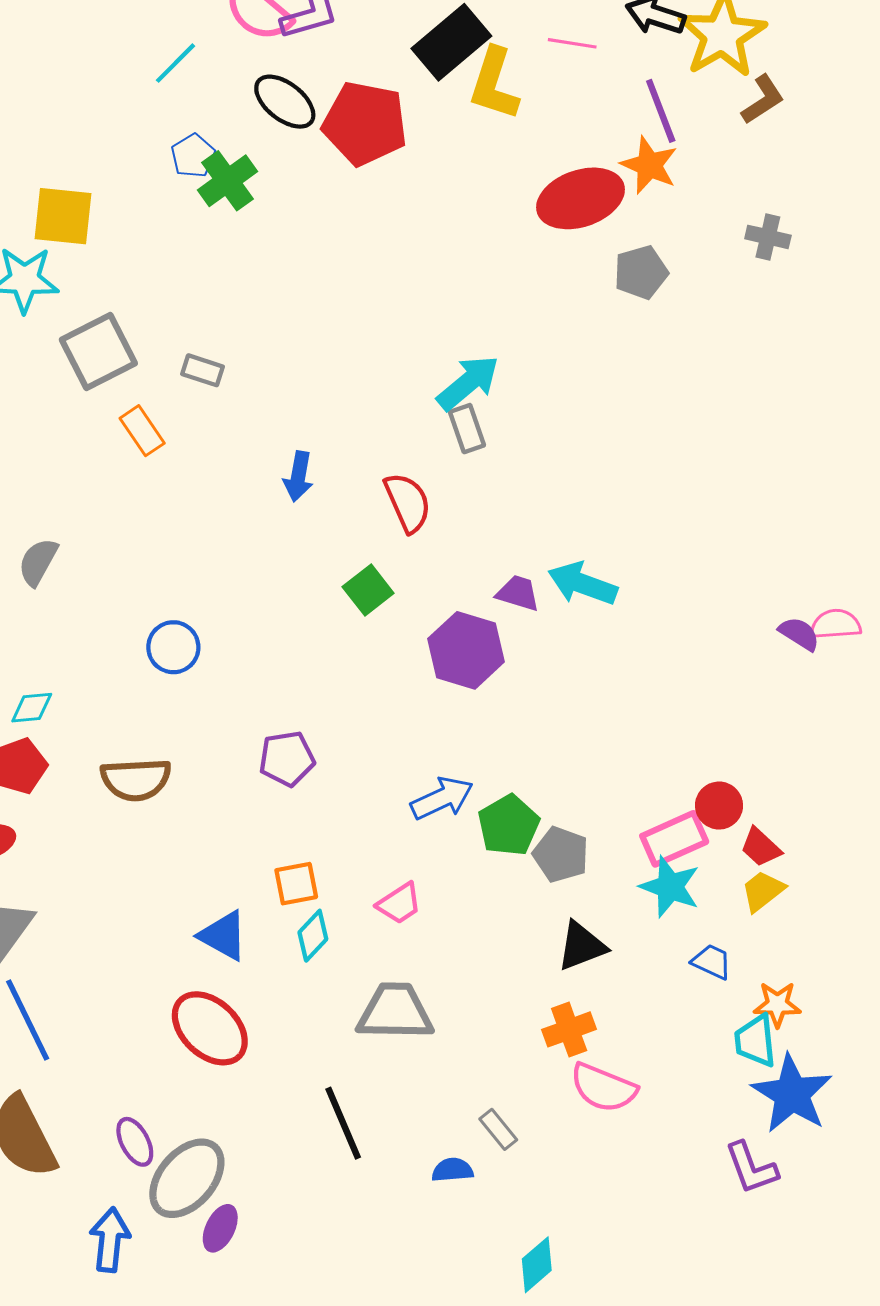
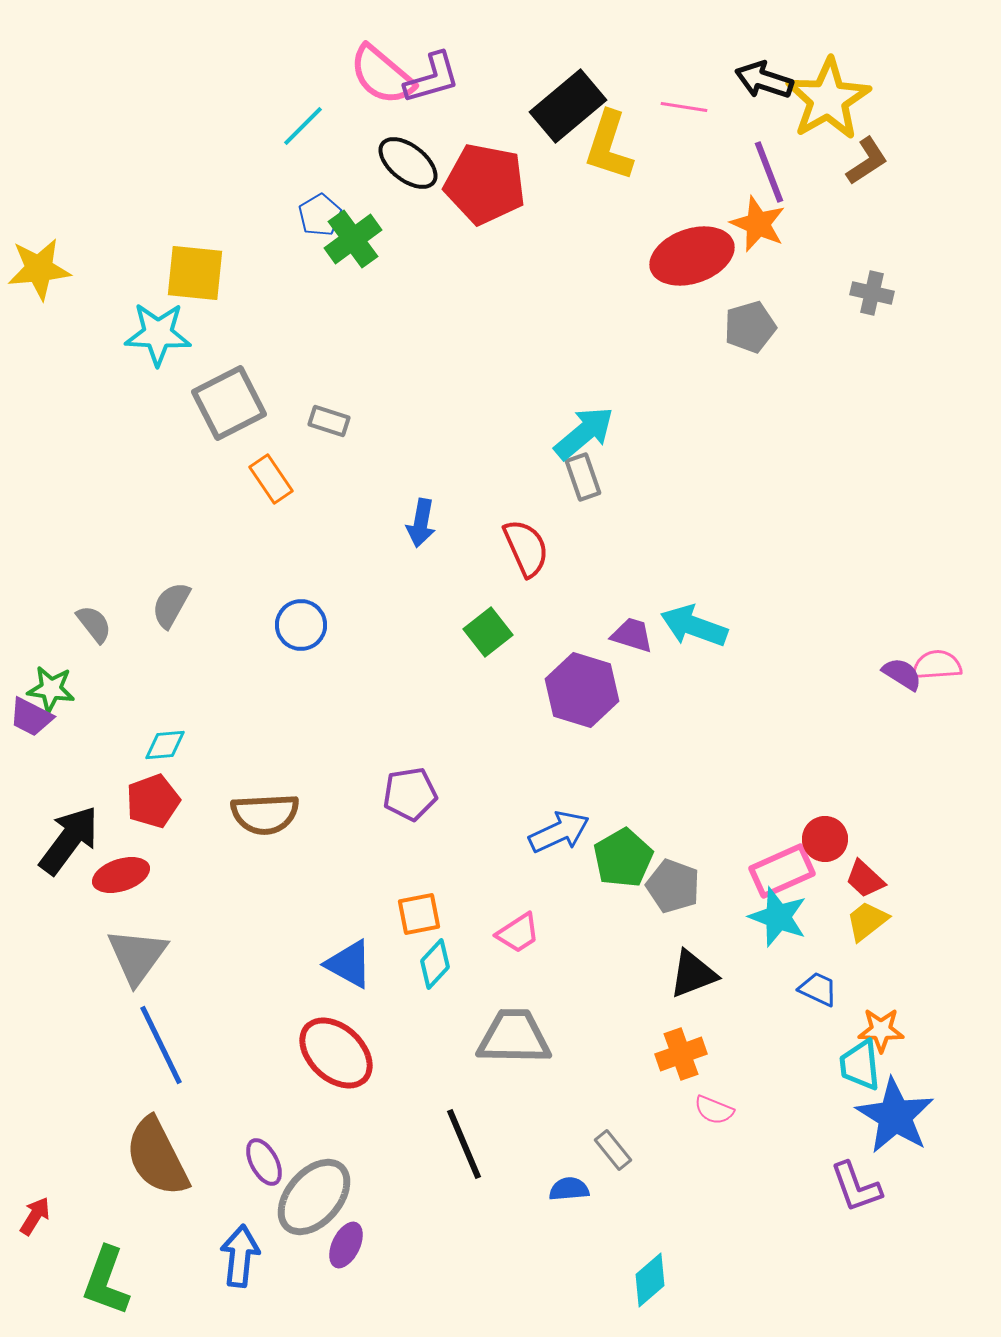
blue circle: (173, 647) -> (301, 625), moved
pink semicircle: (603, 1088) -> (714, 1110), size x0.6

